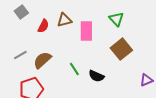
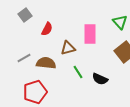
brown triangle: (64, 20) -> (68, 48), moved
brown semicircle: (42, 60) -> (46, 63), turned 48

